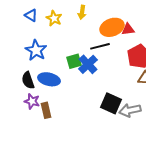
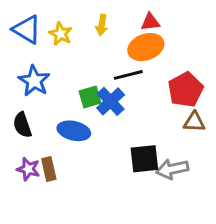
blue triangle: (31, 15) -> (27, 29), size x1.5
red triangle: (128, 29) -> (150, 22), moved
blue ellipse: (49, 79) -> (74, 131), moved
purple star: (32, 101) -> (28, 169), moved
black square: (111, 103) -> (144, 159), turned -30

